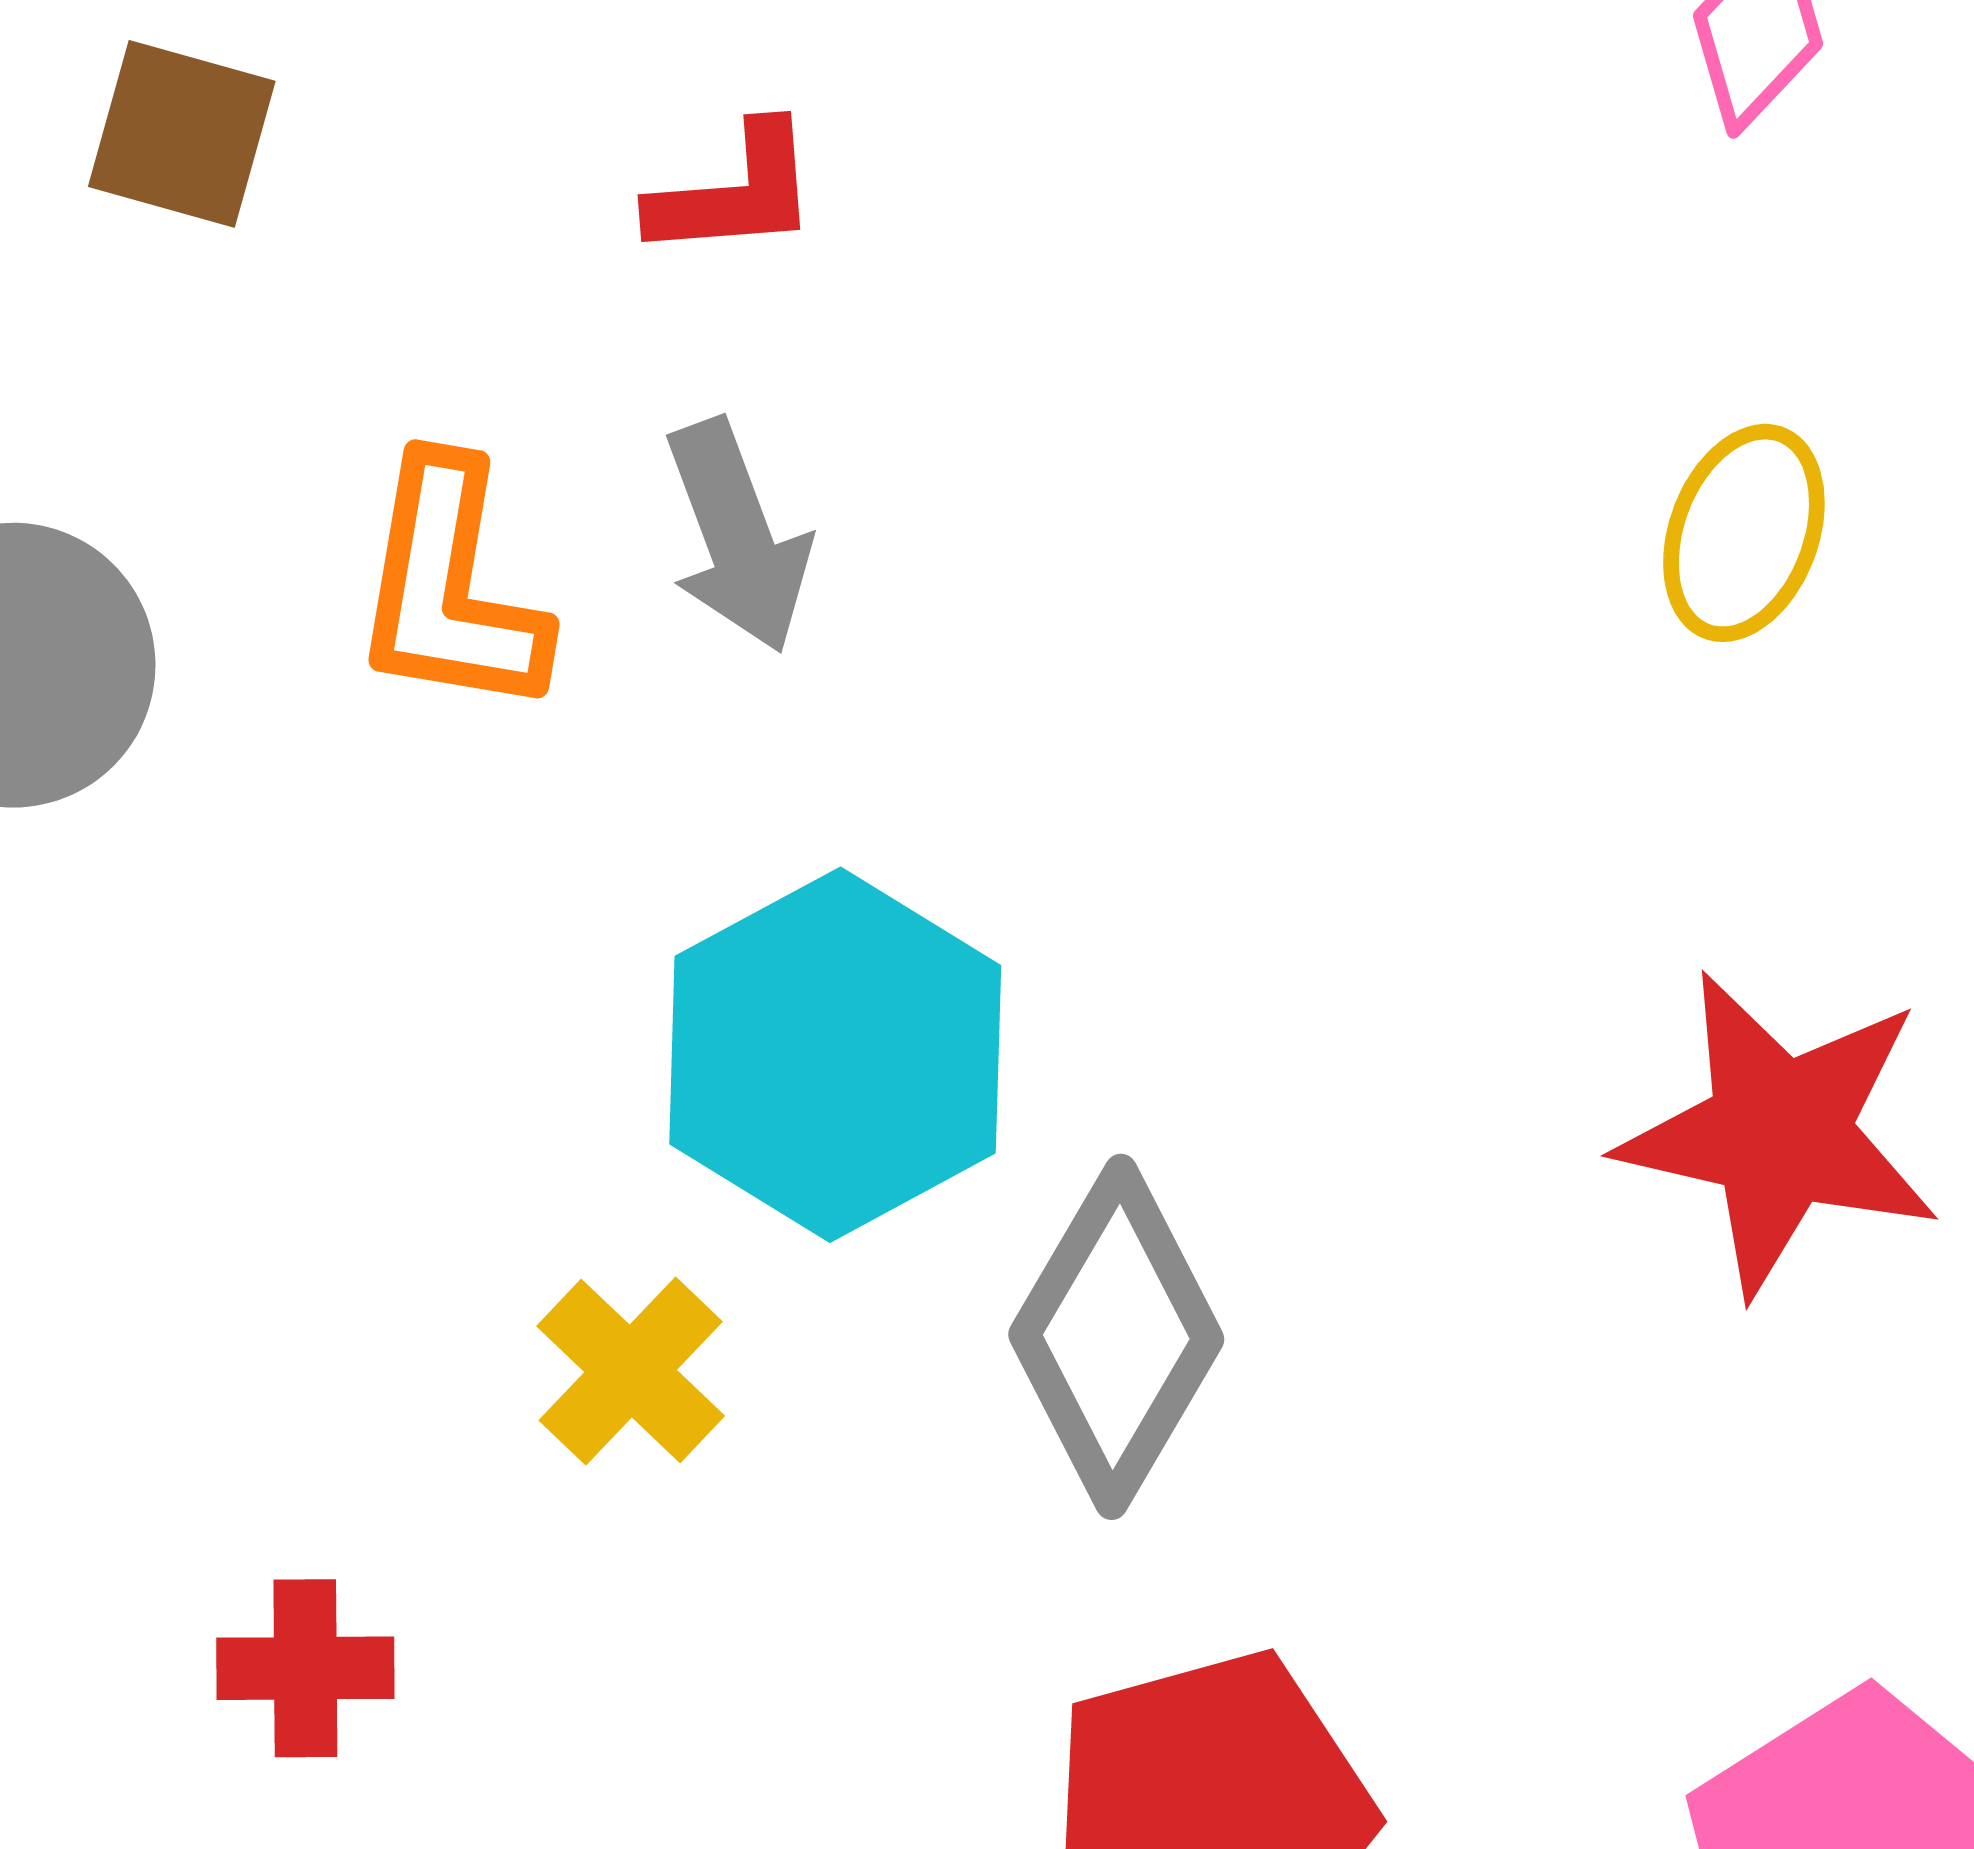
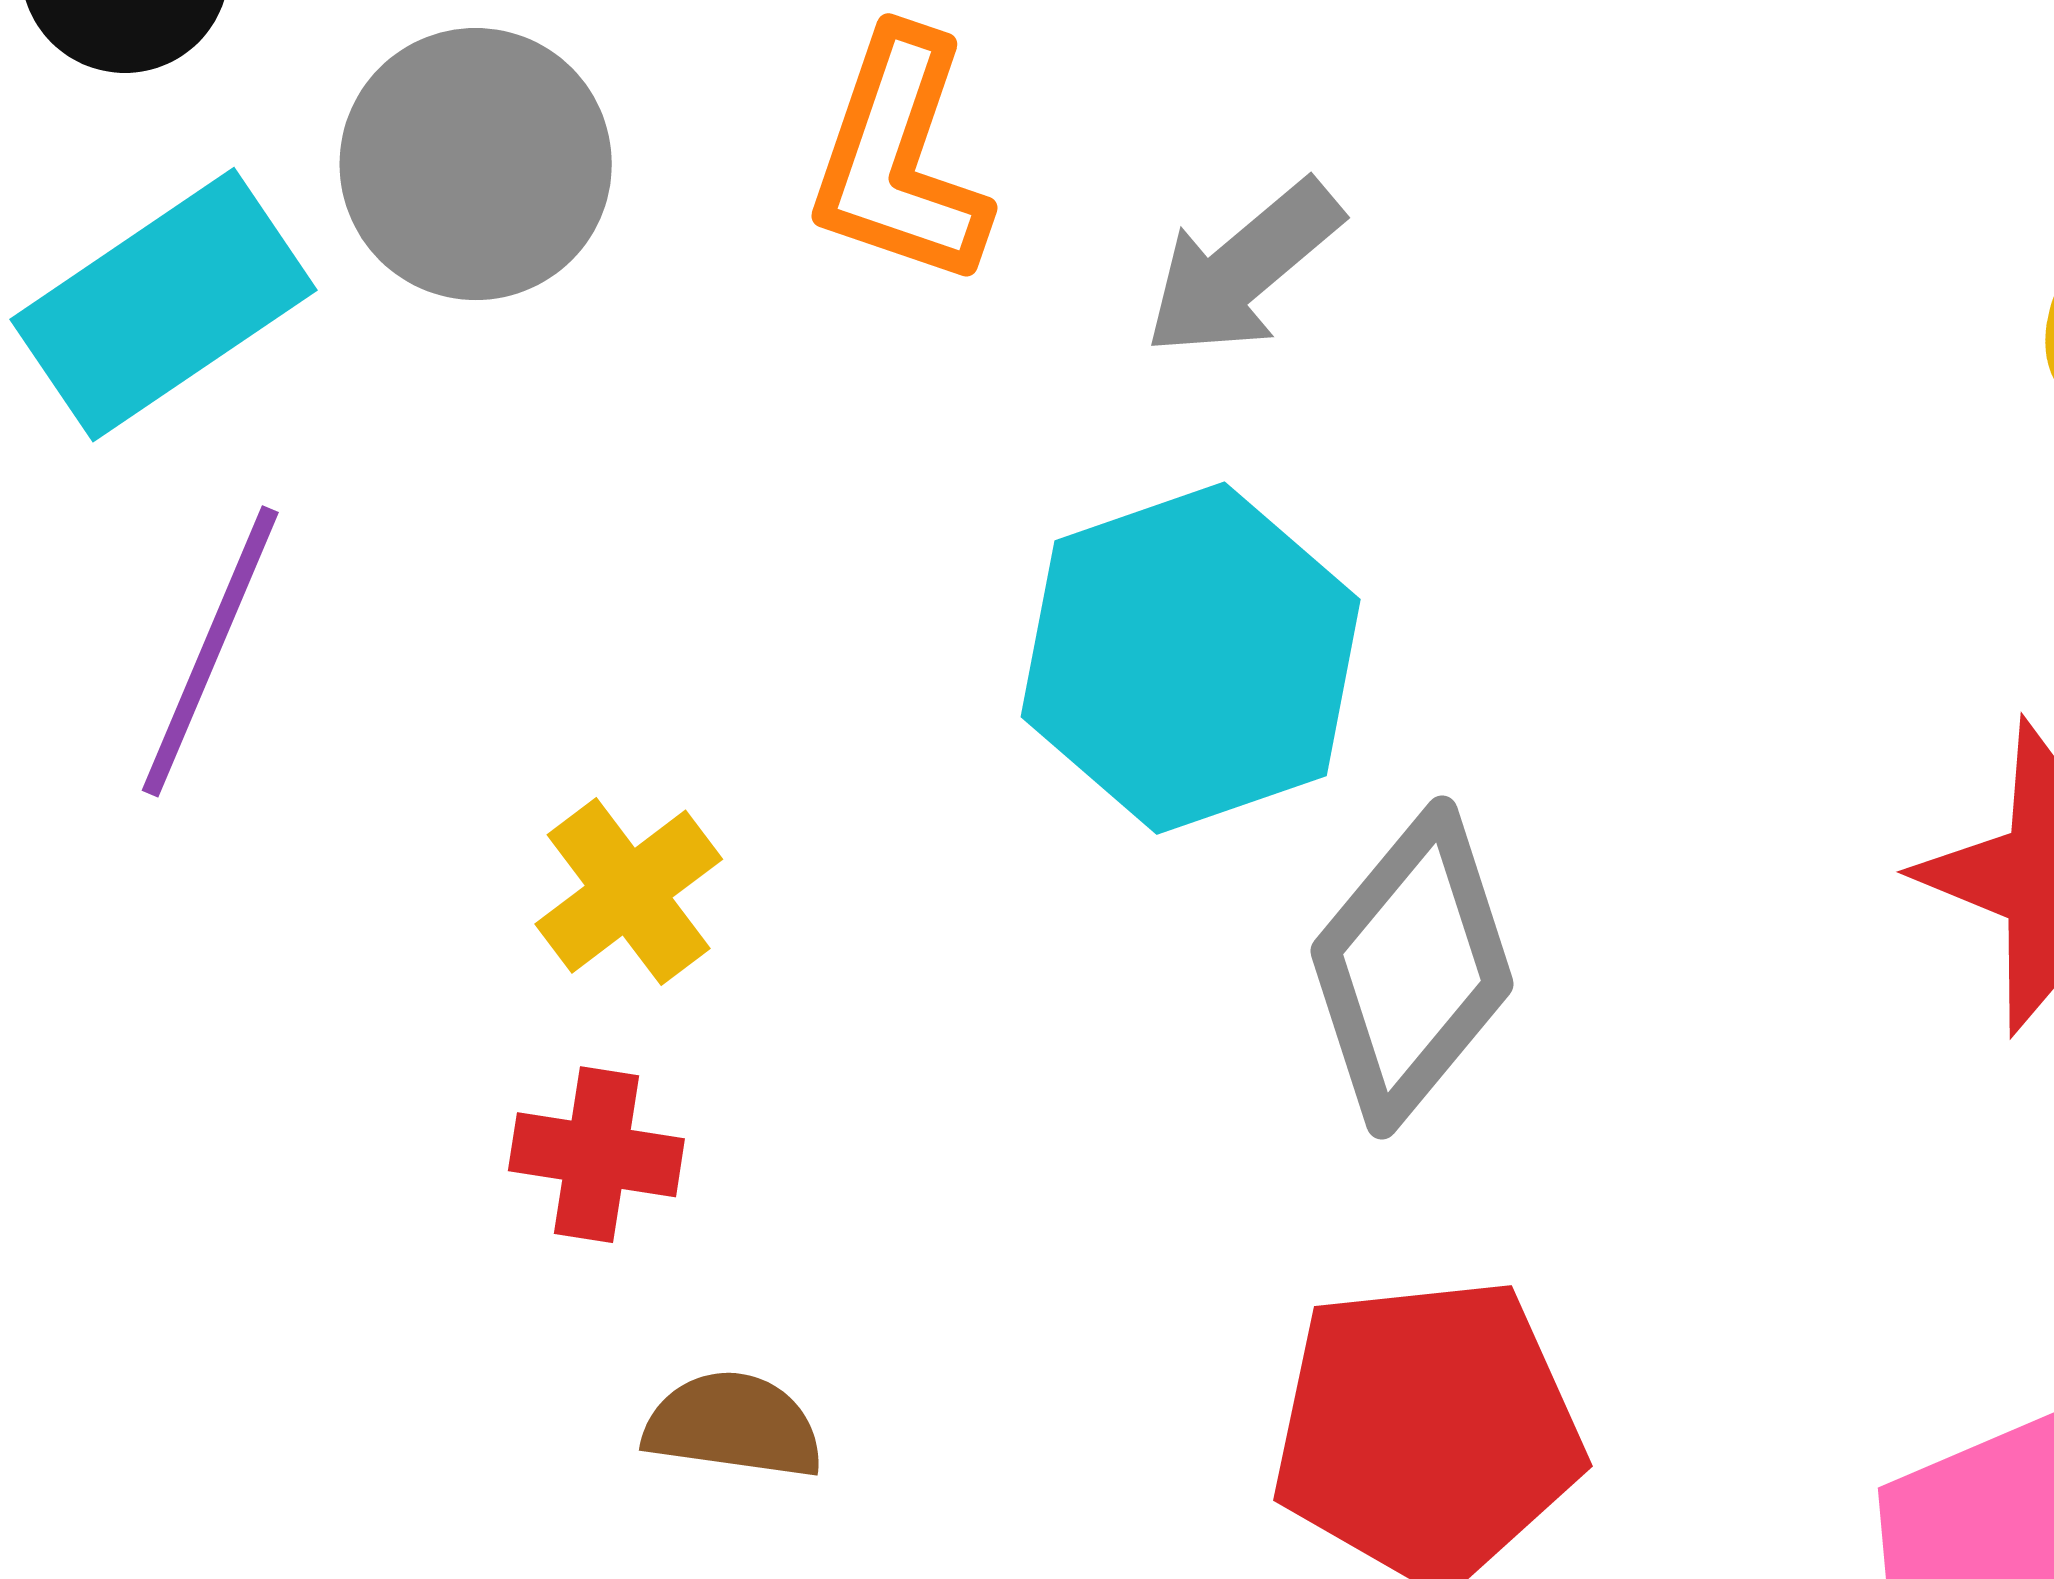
gray arrow: (737, 536) -> (1243, 268), moved, turned 61
yellow cross: (631, 1371) -> (629, 892), moved

